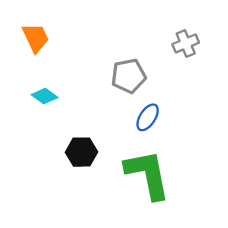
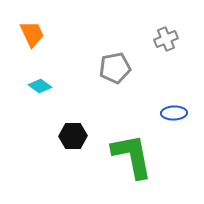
blue ellipse: (148, 117) -> (174, 113), moved, turned 55

